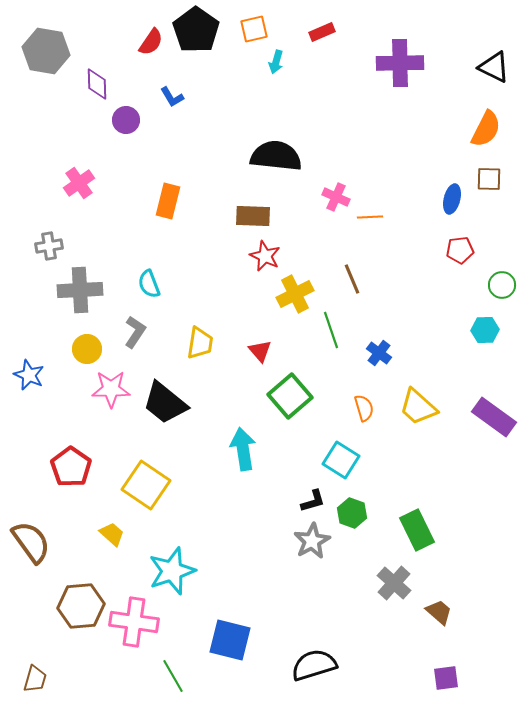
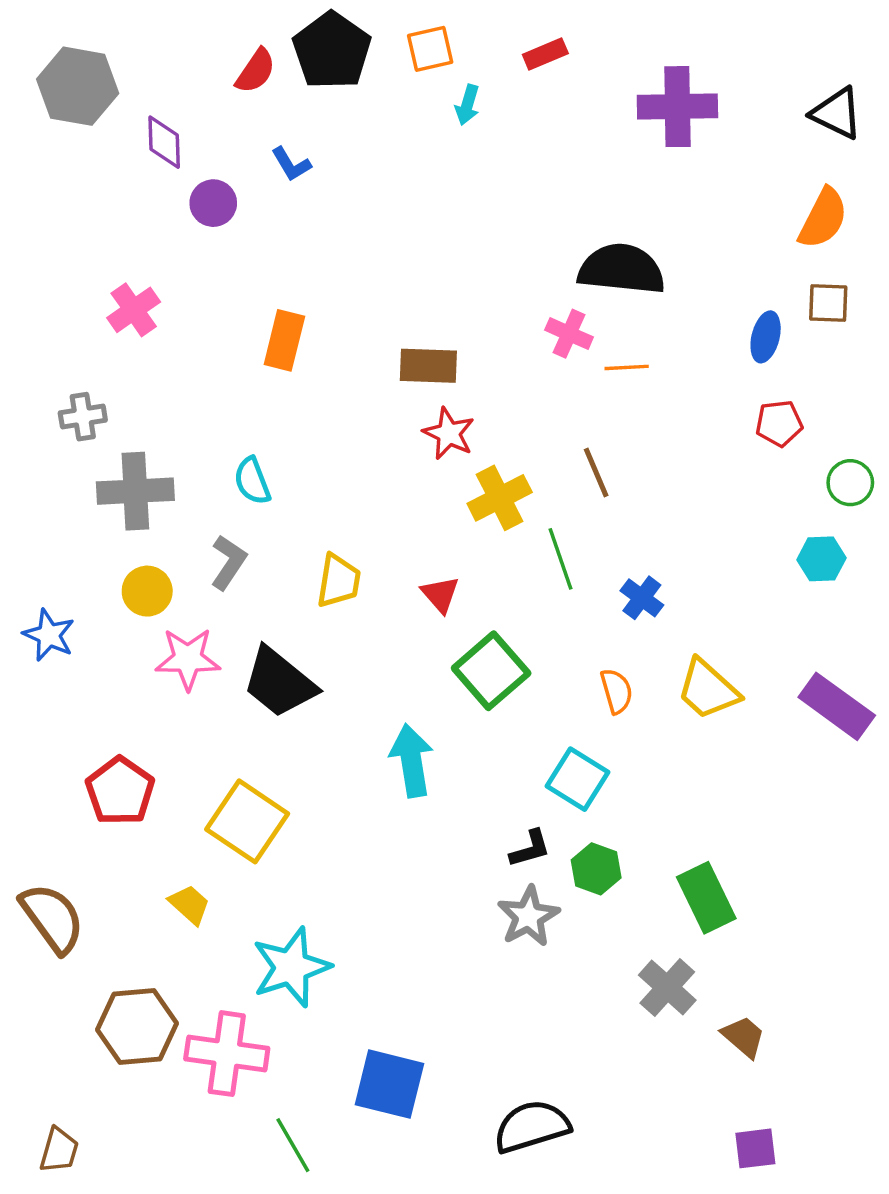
black semicircle: (276, 156) -> (622, 269), moved

